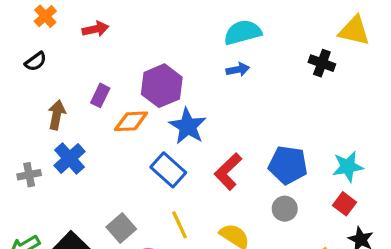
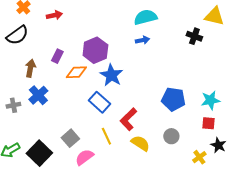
black semicircle: (36, 61) -> (17, 35), size x1.6
red L-shape: (228, 171) -> (128, 119), moved
red square: (345, 204) -> (208, 123), turned -32
gray circle: (285, 209) -> (171, 136), moved

